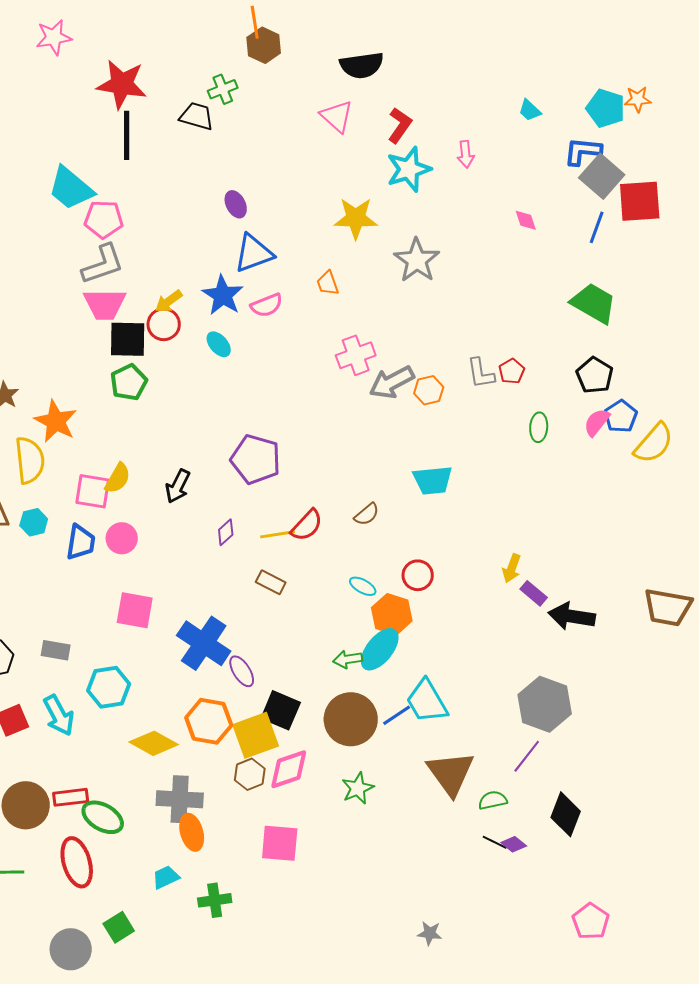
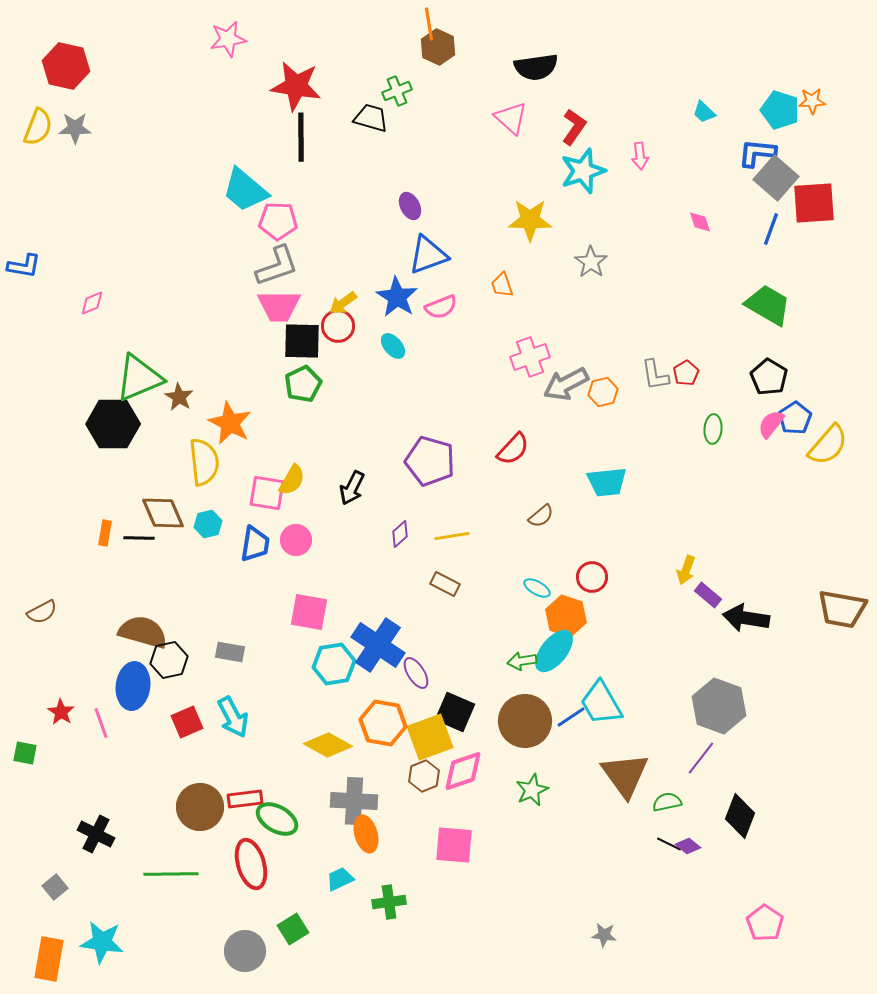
gray star: (417, 260) -> (591, 262), size x0.7
red semicircle: (307, 525) -> (513, 449), moved
cyan hexagon: (109, 687) -> (334, 664), moved

